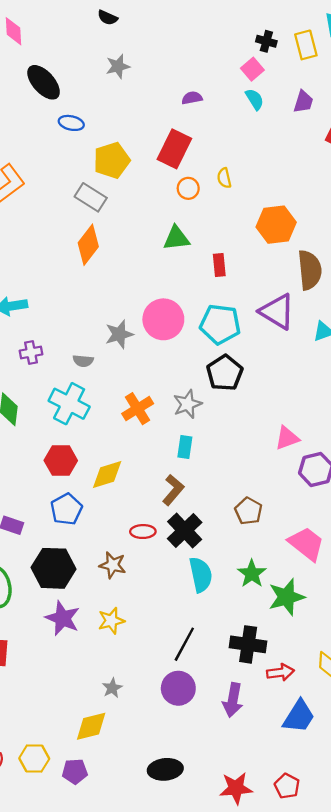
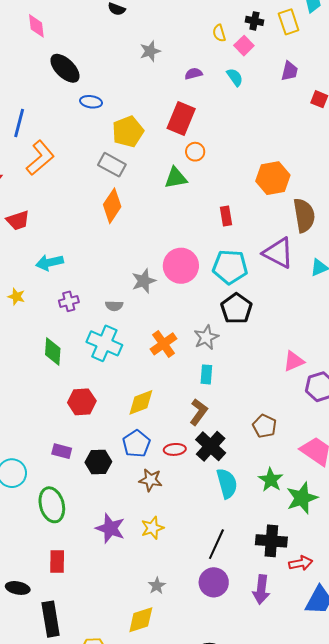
gray star: (118, 66) -> (150, 51), moved
cyan semicircle: (255, 99) -> (235, 77), moved
yellow semicircle: (224, 178) -> (219, 33), moved
green triangle: (176, 238) -> (176, 178), moved
red hexagon: (61, 460) -> (82, 402), moved
blue pentagon: (66, 509) -> (136, 444), moved
black hexagon: (53, 568) -> (98, 462), moved, size x0.7

